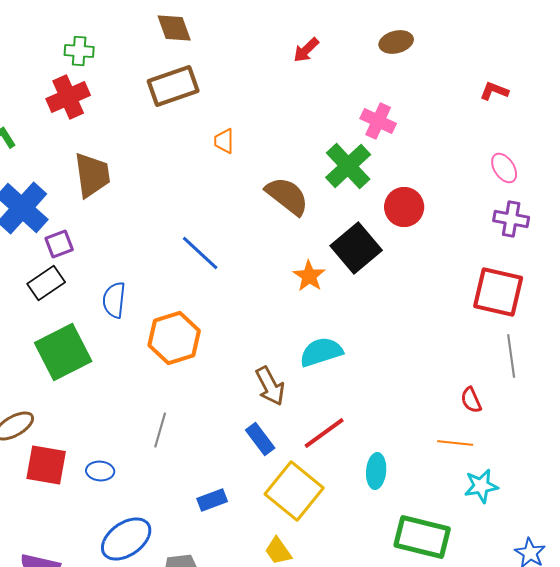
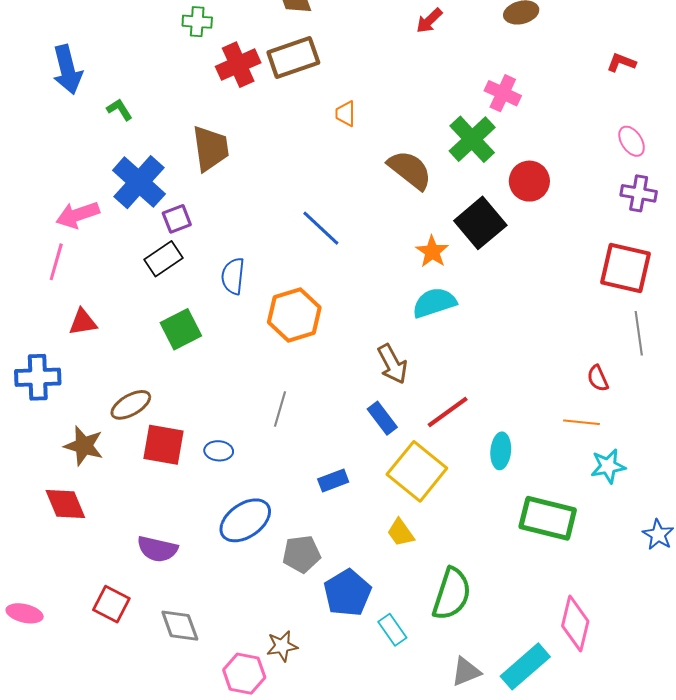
red cross: (68, 97) -> (238, 65), moved
green square: (63, 352) -> (181, 329), size x0.7
cyan semicircle: (321, 352) -> (434, 303), moved

